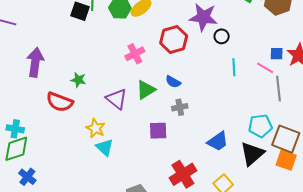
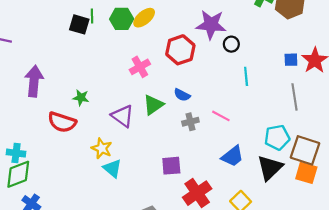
pink line: (265, 68) -> (221, 116), moved
purple square: (158, 131) -> (171, 166), moved

